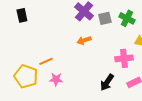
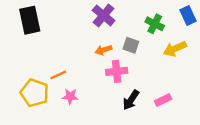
black rectangle: (22, 15) -> (30, 20), size x1.6
gray square: (105, 18) -> (131, 45), moved, turned 32
pink cross: (124, 58) -> (117, 71), moved

